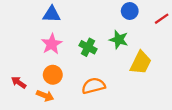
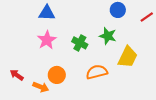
orange circle: (53, 75) -> (57, 75), moved
orange semicircle: (93, 86) -> (97, 72), moved

